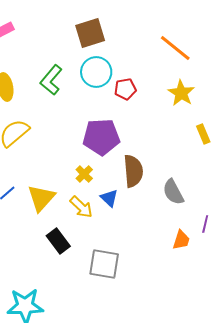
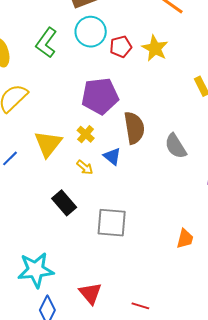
yellow star: (181, 93) -> (155, 48), moved
yellow triangle: (41, 198) -> (48, 144), moved
yellow arrow: (81, 207) -> (85, 167), size x0.7
orange trapezoid: (181, 240) -> (185, 239), moved

